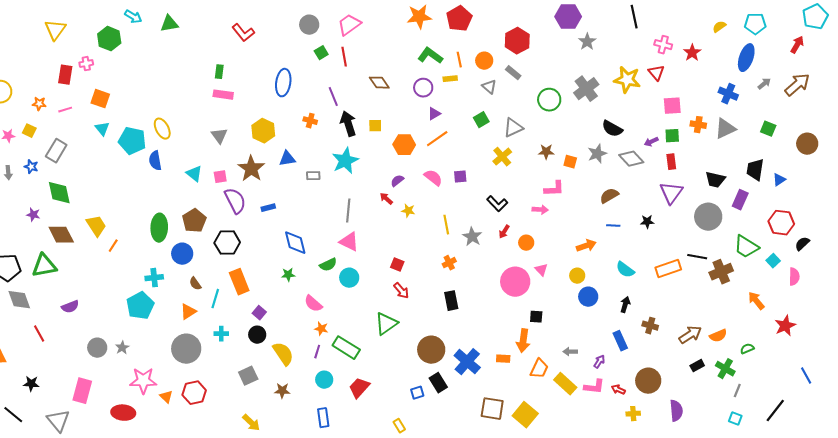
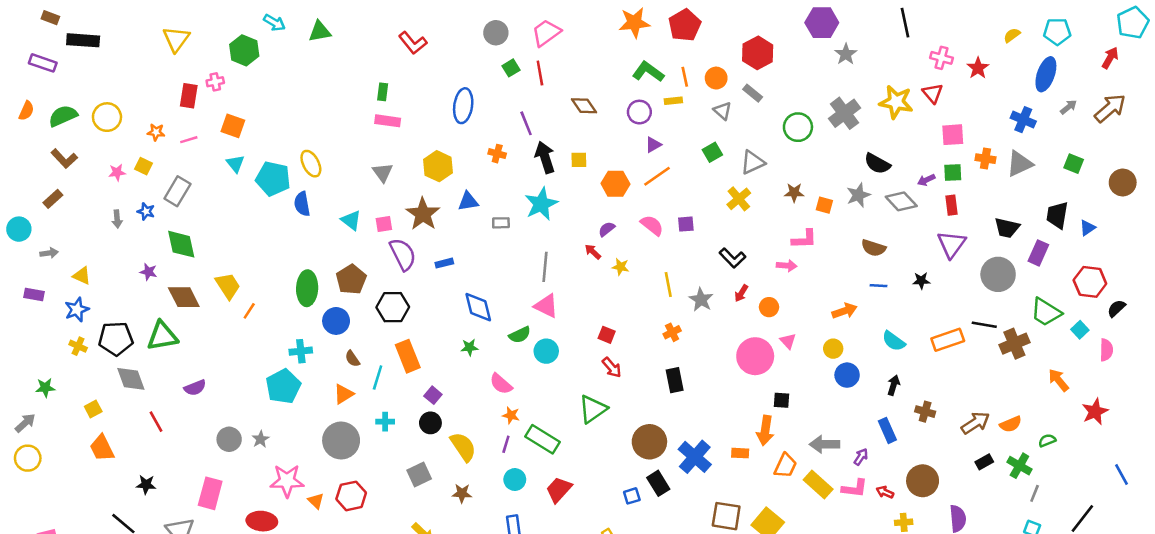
brown semicircle: (609, 196) -> (873, 248), turned -132
gray arrow: (570, 352) -> (824, 444), size x1.6

